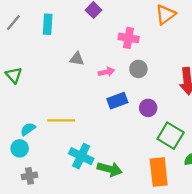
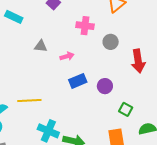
cyan rectangle: (48, 24) -> (14, 17), turned -66
gray circle: (138, 69) -> (111, 42), moved
green square: (171, 136) -> (126, 109), size x0.6

